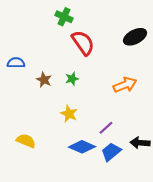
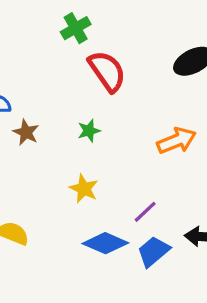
green cross: (64, 17) -> (76, 28), turned 36
brown star: (44, 80) -> (26, 132), moved

